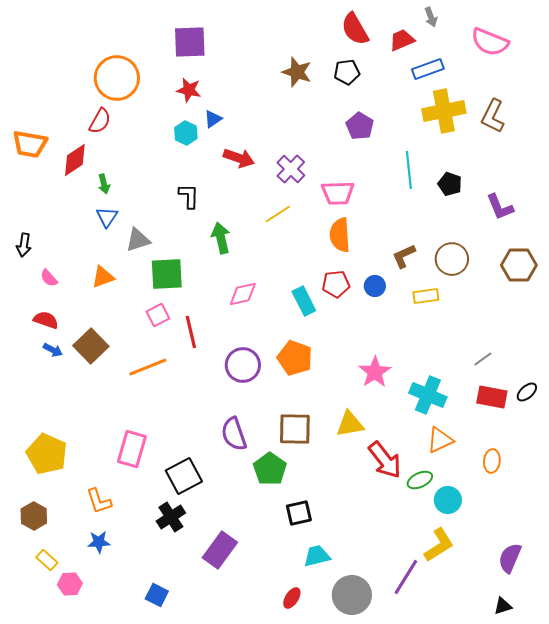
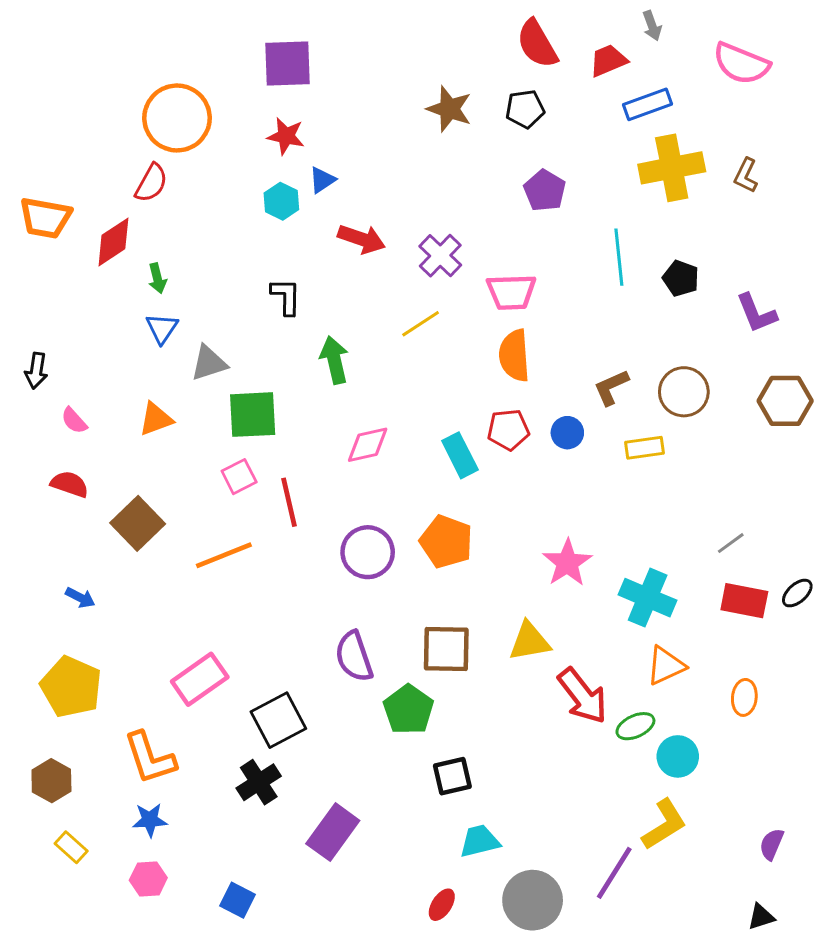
brown L-shape: (493, 116) -> (746, 175), size x0.7
blue arrow: (53, 350) -> (80, 598), moved
pink rectangle: (132, 449) -> (200, 679), turned 39
orange L-shape: (99, 501) -> (150, 758), size x1.4
purple semicircle: (510, 558) -> (772, 844), size x0.7
pink hexagon: (70, 584) -> (148, 879), moved

